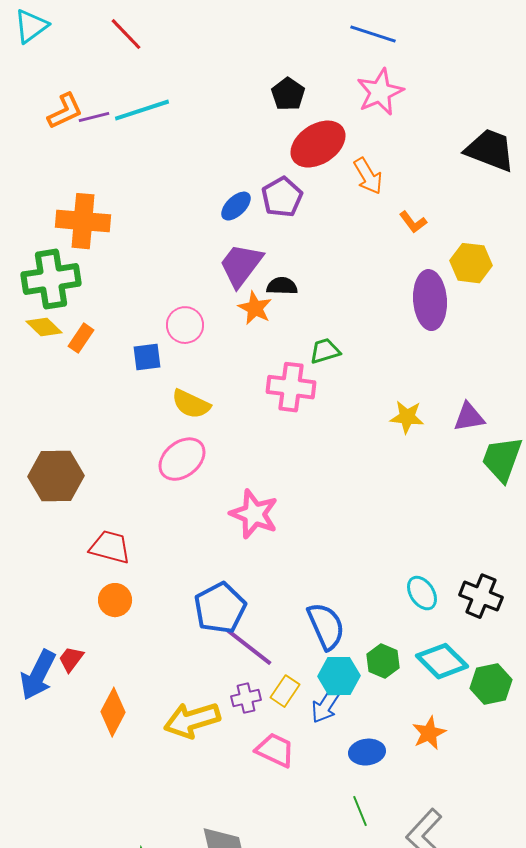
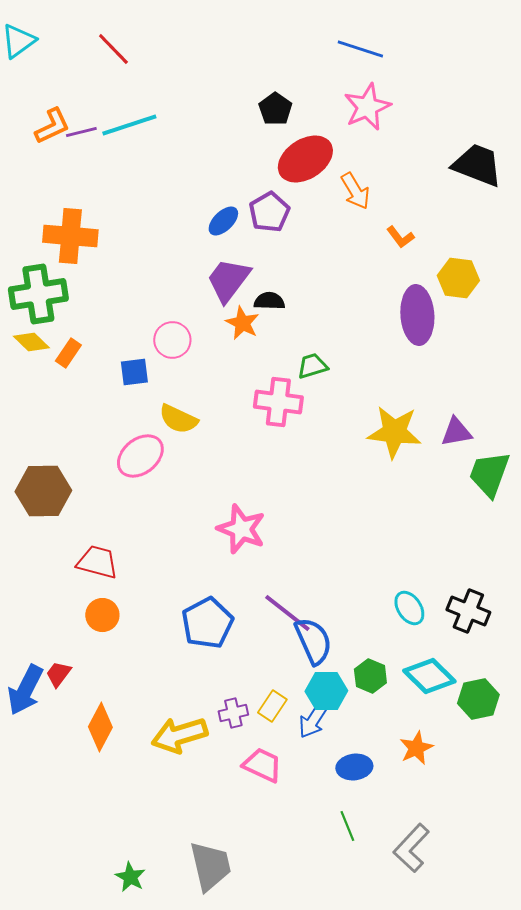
yellow star: (407, 417) -> (394, 432), size x1.6
pink ellipse: (182, 459) -> (140, 456), moved
purple line: (249, 647) -> (287, 613), moved

